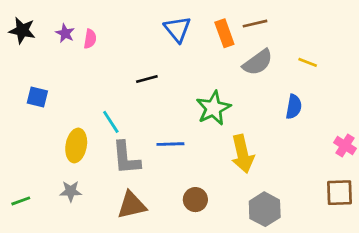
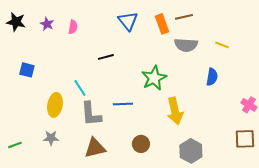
pink semicircle: (90, 39) -> (73, 27), moved
gray semicircle: (258, 62) -> (186, 45), turned 40

